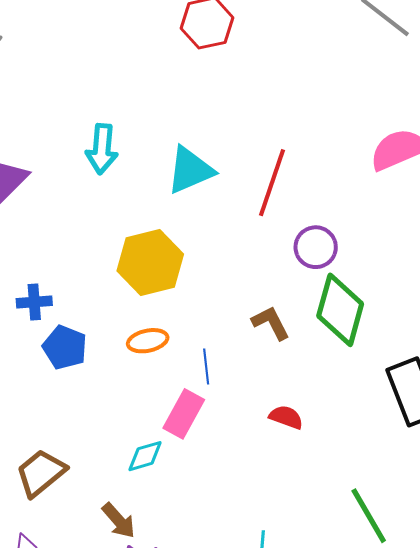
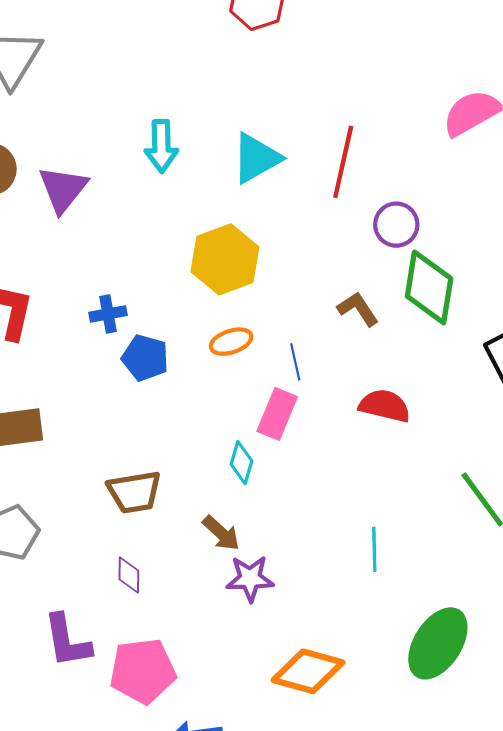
red semicircle: (286, 417) -> (385, 406), size x1.4
cyan diamond: (145, 456) -> (241, 463), turned -51
brown trapezoid: (41, 473) -> (134, 492), turned -144

